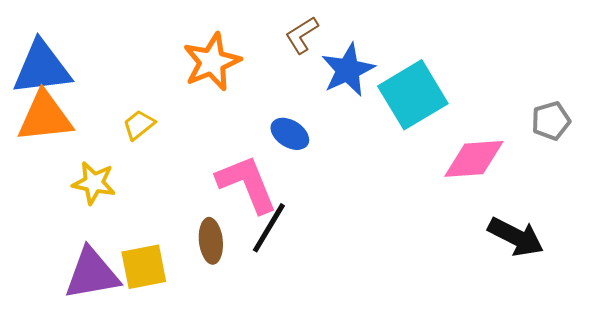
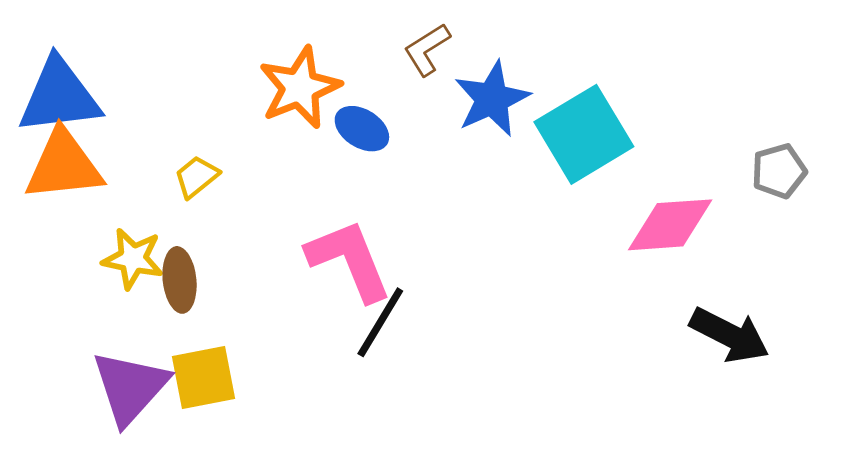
blue ellipse: (290, 134) -> (362, 129), moved
brown ellipse: (211, 241) -> (180, 280), moved
purple triangle: (92, 274) -> (130, 387), turned -38

